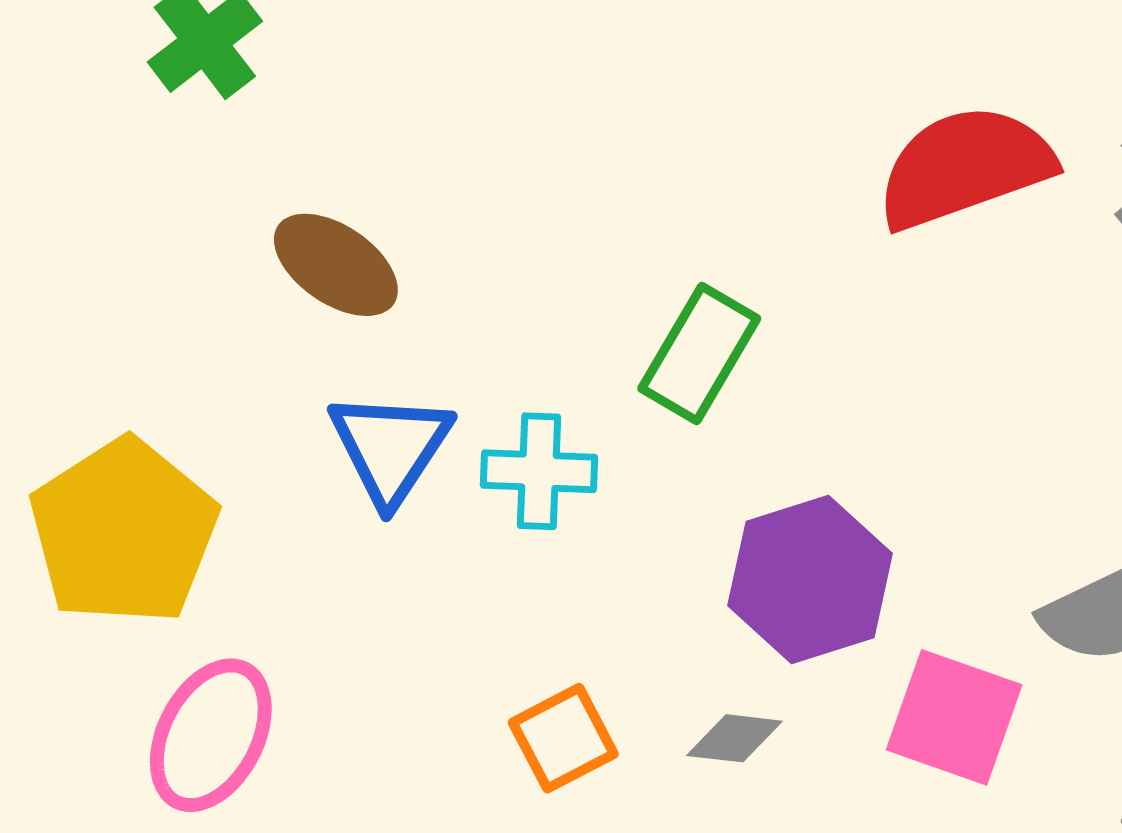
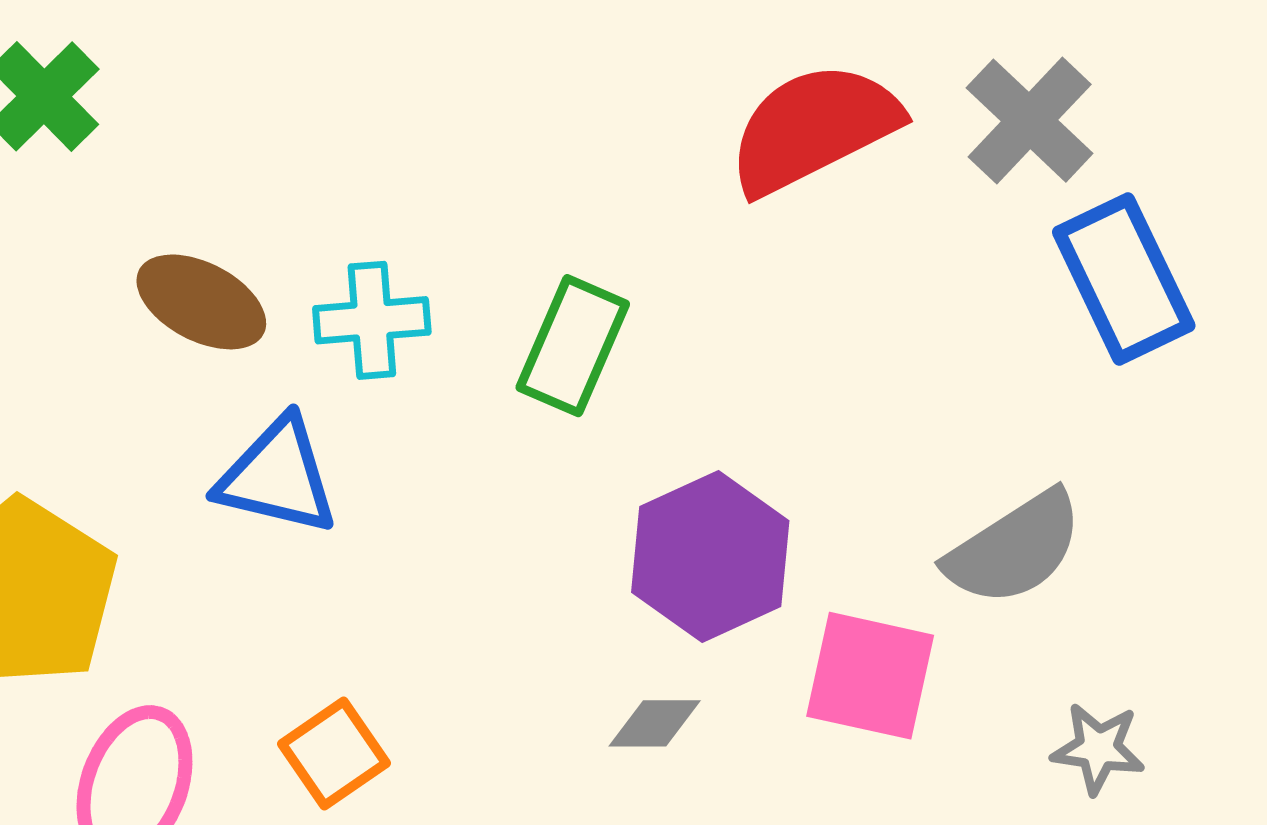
blue triangle: (390, 447) -> (277, 477), turned -43
cyan cross: (539, 471) -> (372, 320), moved
orange square: (563, 738) -> (334, 754), moved

